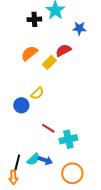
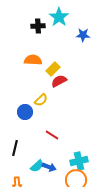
red semicircle: (63, 50) -> (59, 81), moved
orange semicircle: (29, 53) -> (33, 60), turned 42
cyan cross: (68, 139) -> (79, 161), moved
black line: (17, 162) -> (15, 148), moved

